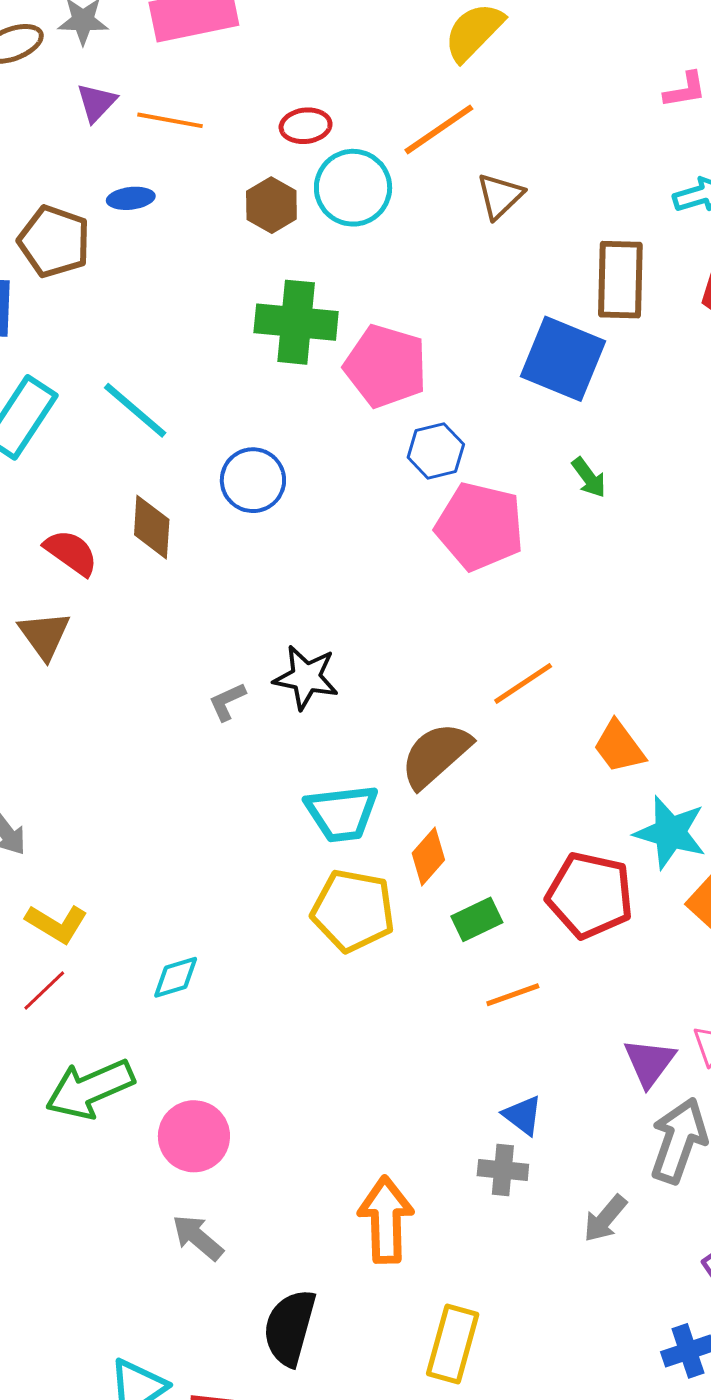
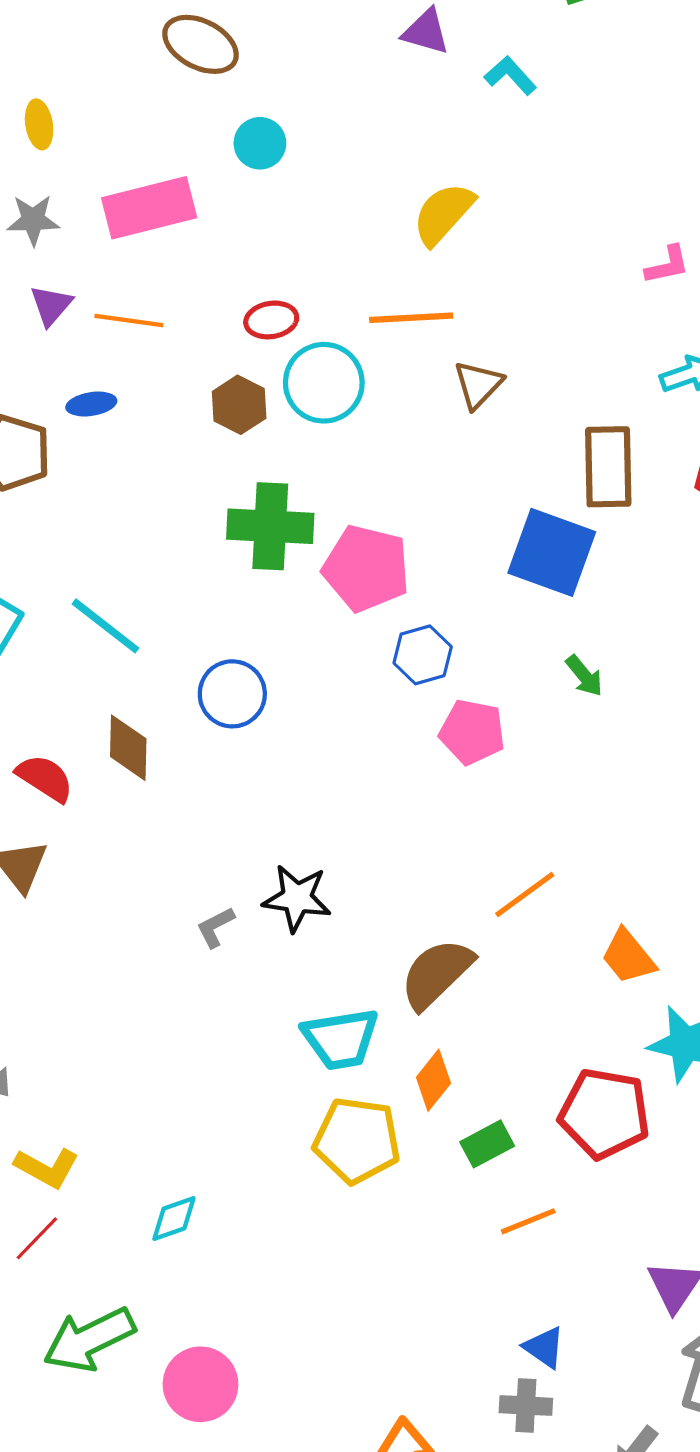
orange line: (439, 129) -> (411, 318), turned 34
pink pentagon: (480, 526) -> (472, 732), size x0.7

